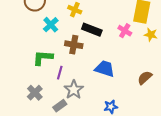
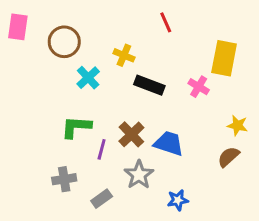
yellow star: (151, 35) -> (237, 125), moved
brown cross: (74, 45) -> (131, 134), moved, turned 36
gray star: (74, 90) -> (139, 175), moved
gray cross: (35, 93) -> (64, 179), turned 35

